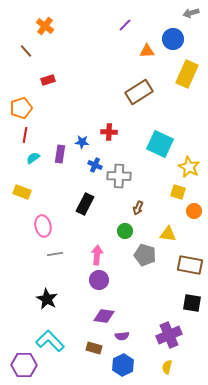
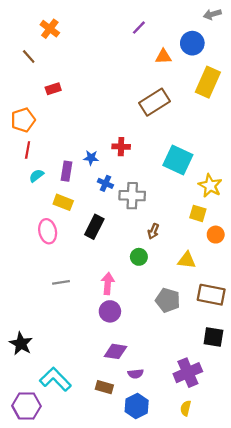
yellow rectangle: (22, 192) -> (63, 202), moved
pink ellipse: (43, 226) -> (48, 231), moved
gray pentagon: (145, 255) -> (168, 300), moved
black star: (47, 299) -> (21, 344), moved

